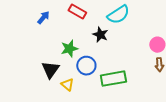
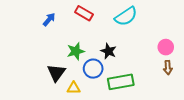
black star: (100, 35) -> (108, 51), moved
yellow triangle: (67, 85) -> (74, 88), turned -40

